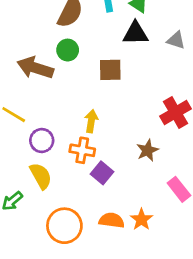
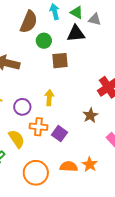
gray triangle: (176, 40) -> (95, 19), moved
green circle: (68, 50) -> (44, 41), moved
purple circle: (42, 140) -> (22, 107), moved
orange cross: (82, 150) -> (38, 127), moved

